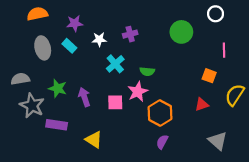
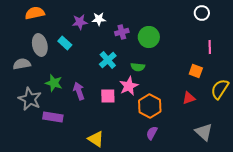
purple star: (75, 23) -> (80, 22), moved
green circle: (181, 32) -> (149, 37), moved
white star: (99, 39) -> (99, 19), moved
gray semicircle: (20, 79) -> (22, 64), moved
yellow triangle: (94, 140) -> (96, 139), moved

